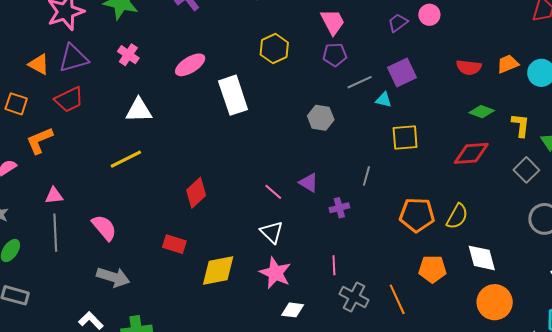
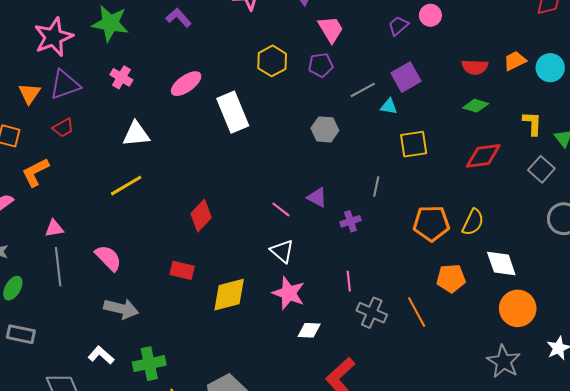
purple pentagon: (335, 55) -> (321, 65), moved
orange triangle: (39, 64) -> (29, 93), turned 40
red trapezoid: (69, 100) -> (63, 128), size x0.7
green diamond: (482, 112) -> (476, 106), moved

